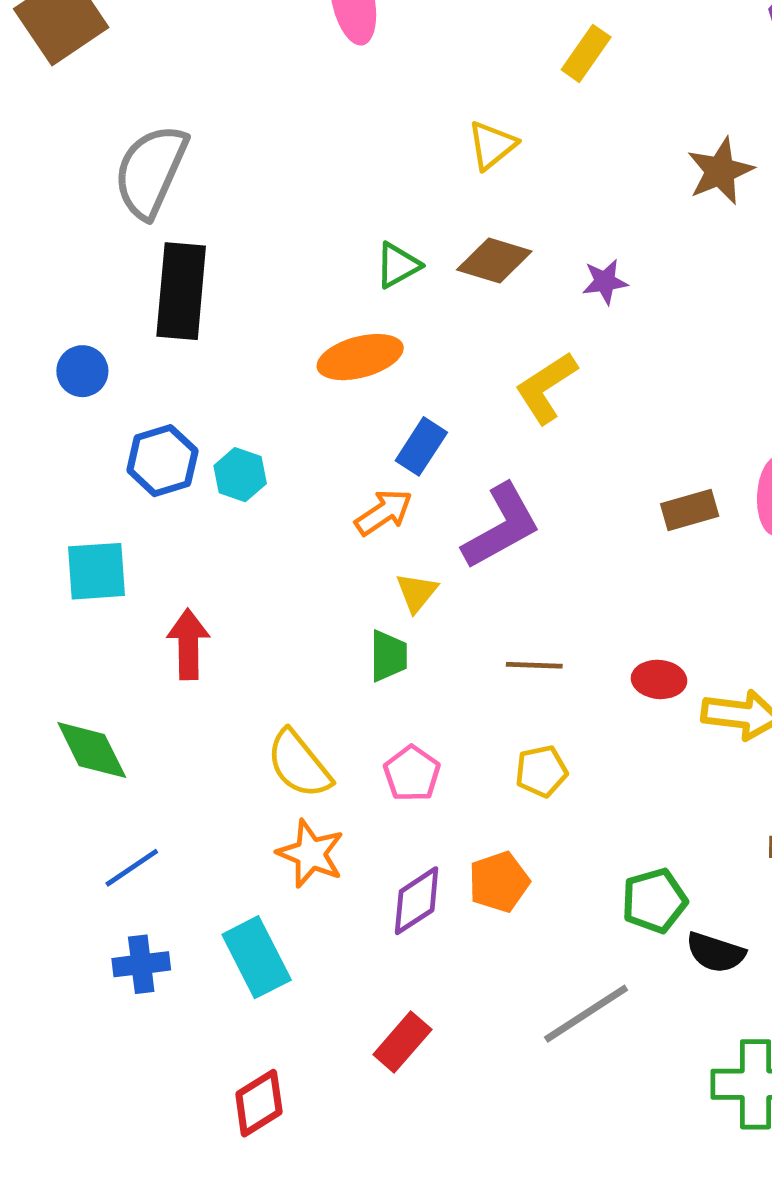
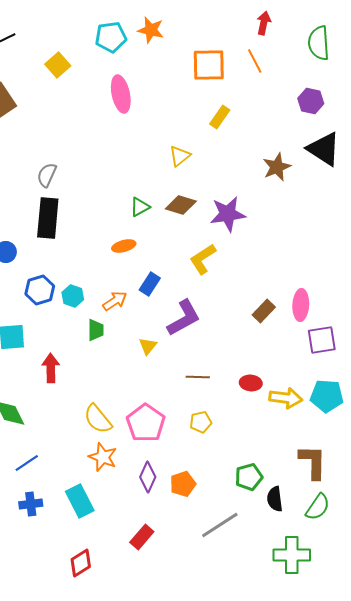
gray semicircle: (151, 171) -> (47, 175), moved, size x0.6
purple star: (605, 282) -> (228, 214), size x1.8
orange ellipse: (360, 357) -> (124, 246), size x0.7
brown rectangle: (690, 510) -> (264, 311), turned -30
orange arrow: (384, 512) -> (115, 301), moved
green trapezoid: (388, 656) -> (96, 330), moved
pink pentagon: (412, 774) -> (146, 423), size x1.6
orange pentagon: (499, 882) -> (183, 484), moved
purple diamond: (417, 901) -> (148, 477), turned -32
black semicircle: (716, 952) -> (275, 499), turned 65

